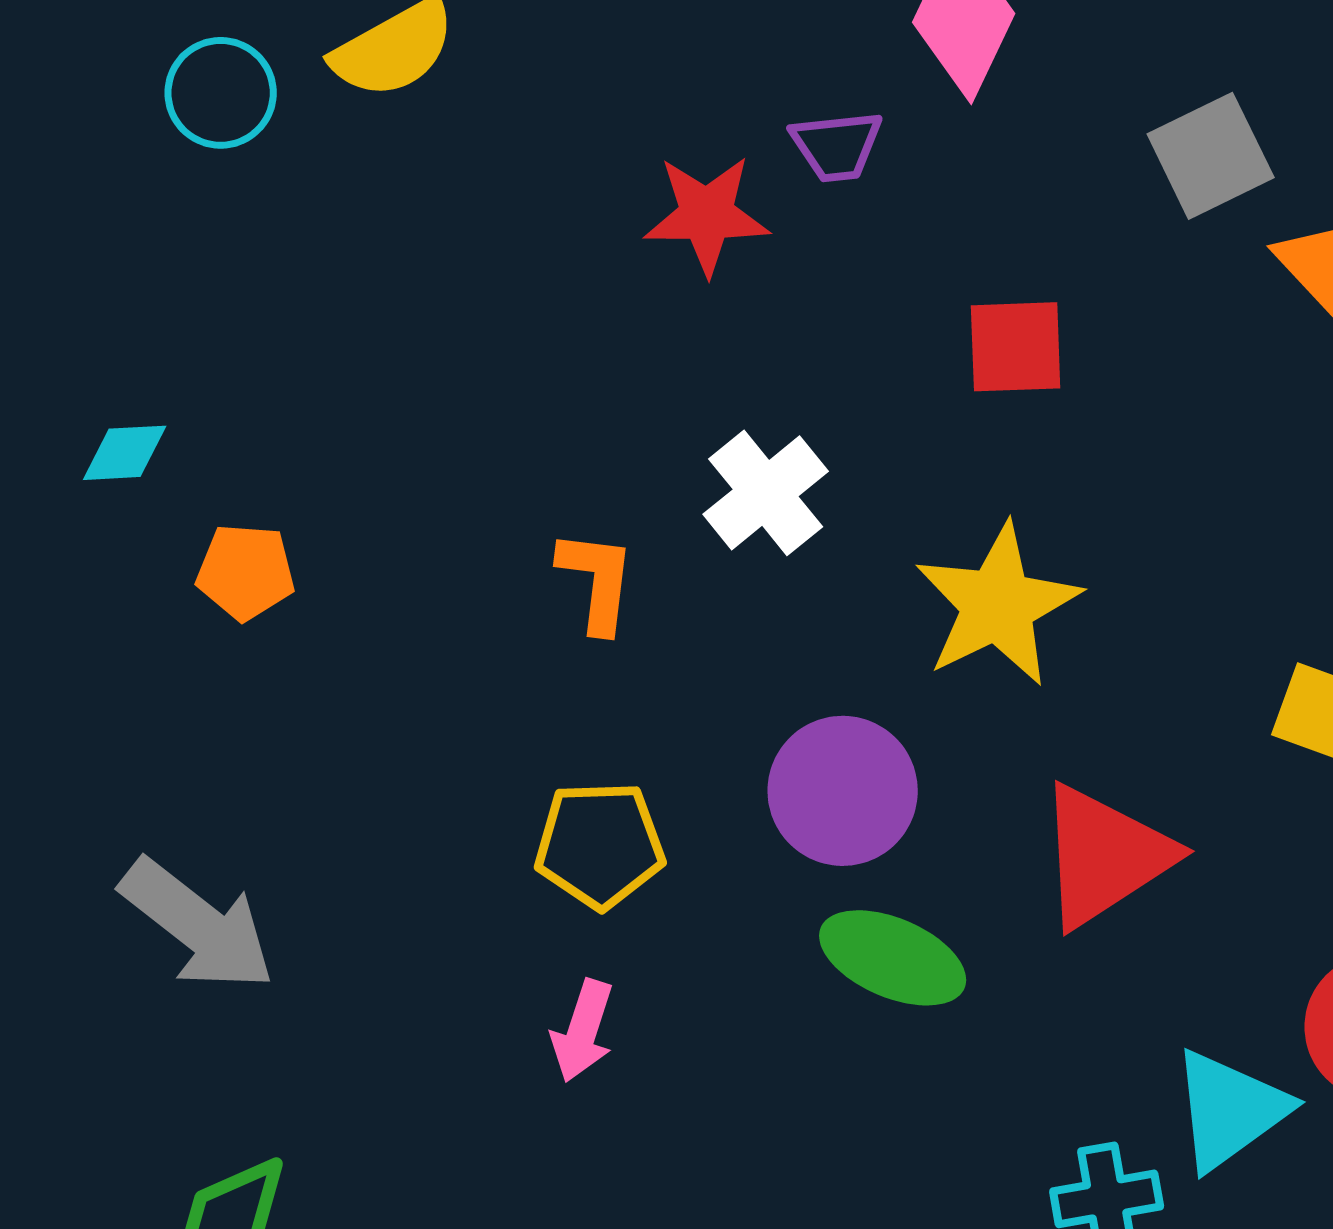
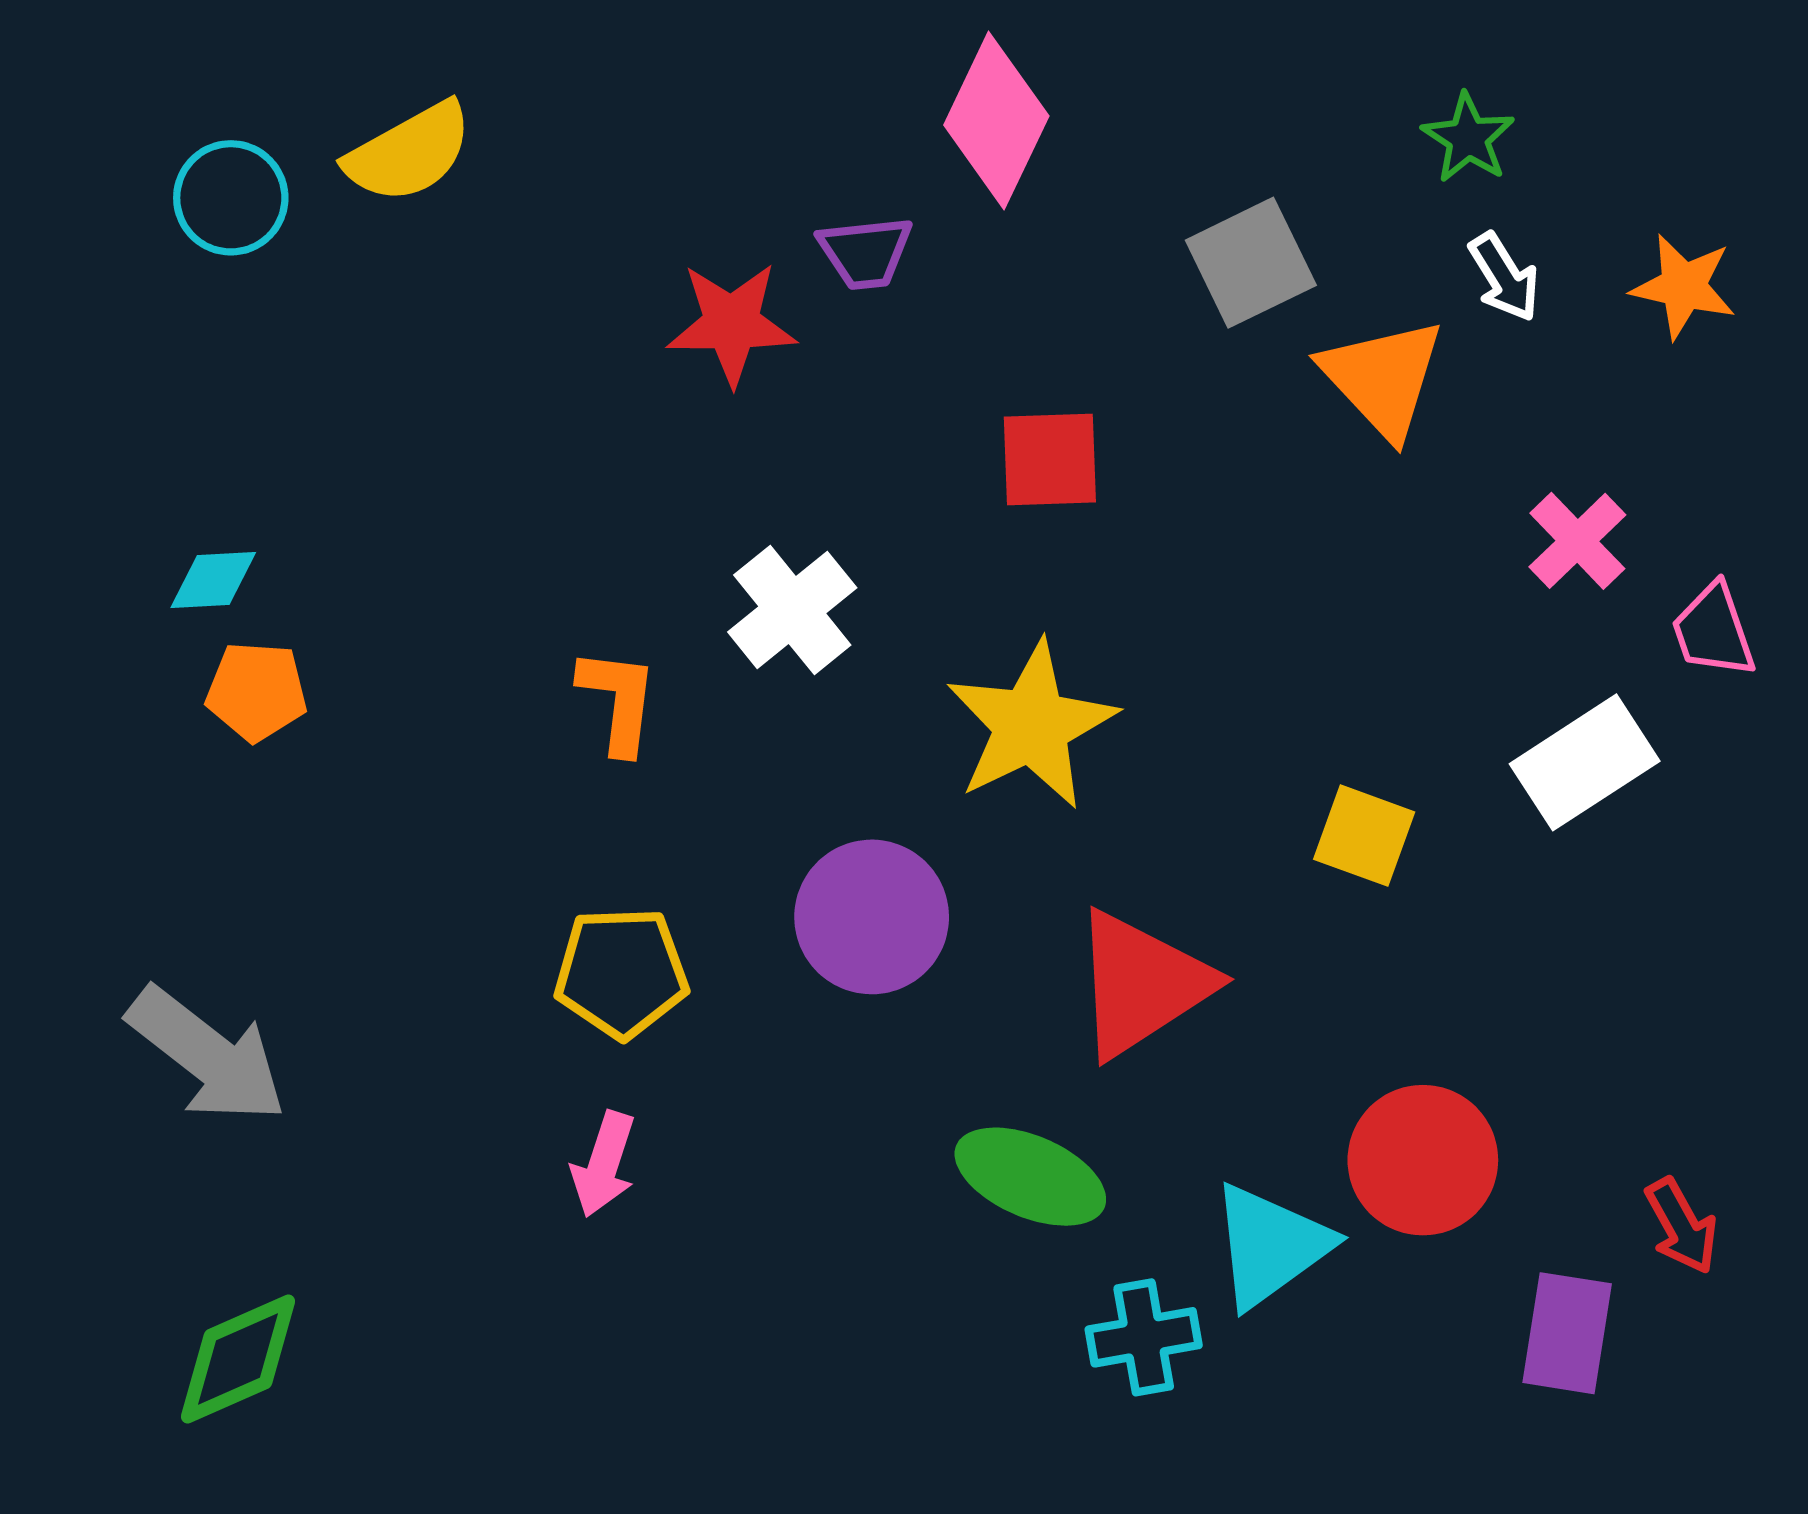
cyan diamond: (125, 453) -> (213, 580), moved
green ellipse: (893, 958) -> (1030, 1177), moved

